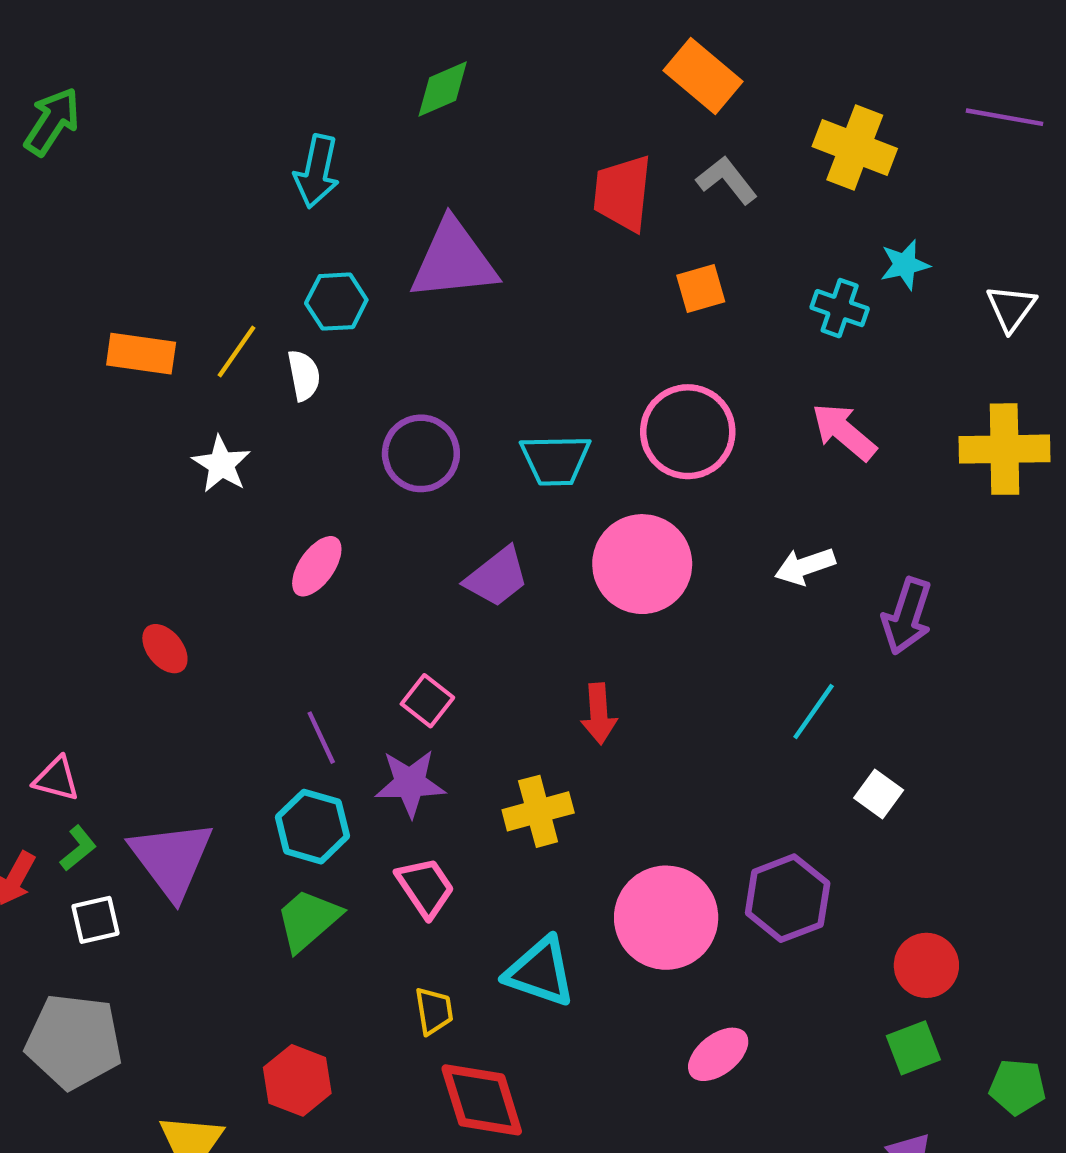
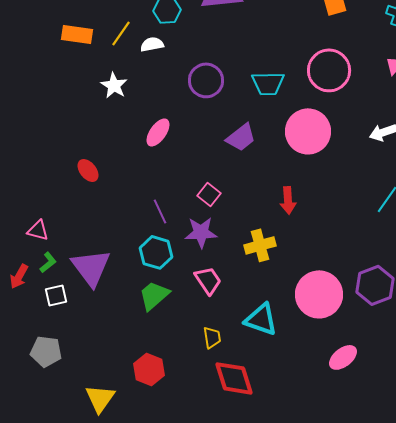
white semicircle: (304, 375) -> (152, 44), turned -90
gray pentagon: (74, 1041) -> (46, 351), size x0.7

